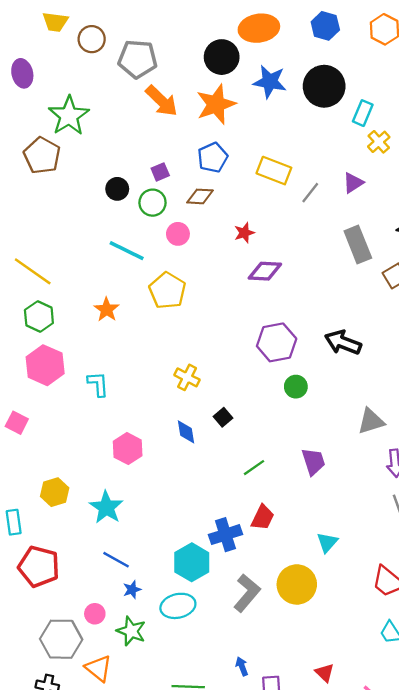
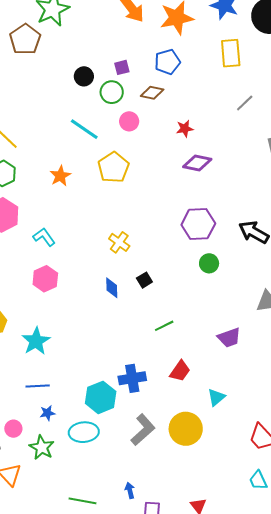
yellow rectangle: (274, 171) -> (231, 53), moved, turned 56
cyan L-shape: (98, 384) -> (44, 237), turned -40
pink hexagon: (128, 449) -> (45, 279), moved
purple trapezoid: (313, 462) -> (229, 338), moved, turned 80
red trapezoid: (263, 517) -> (180, 371), moved
blue line: (116, 560) -> (38, 386), turned -40

